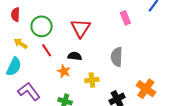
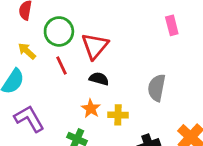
pink rectangle: (125, 18) -> (172, 25), moved
red triangle: (81, 28) -> (95, 46), moved
orange star: (64, 71) -> (91, 109), moved

